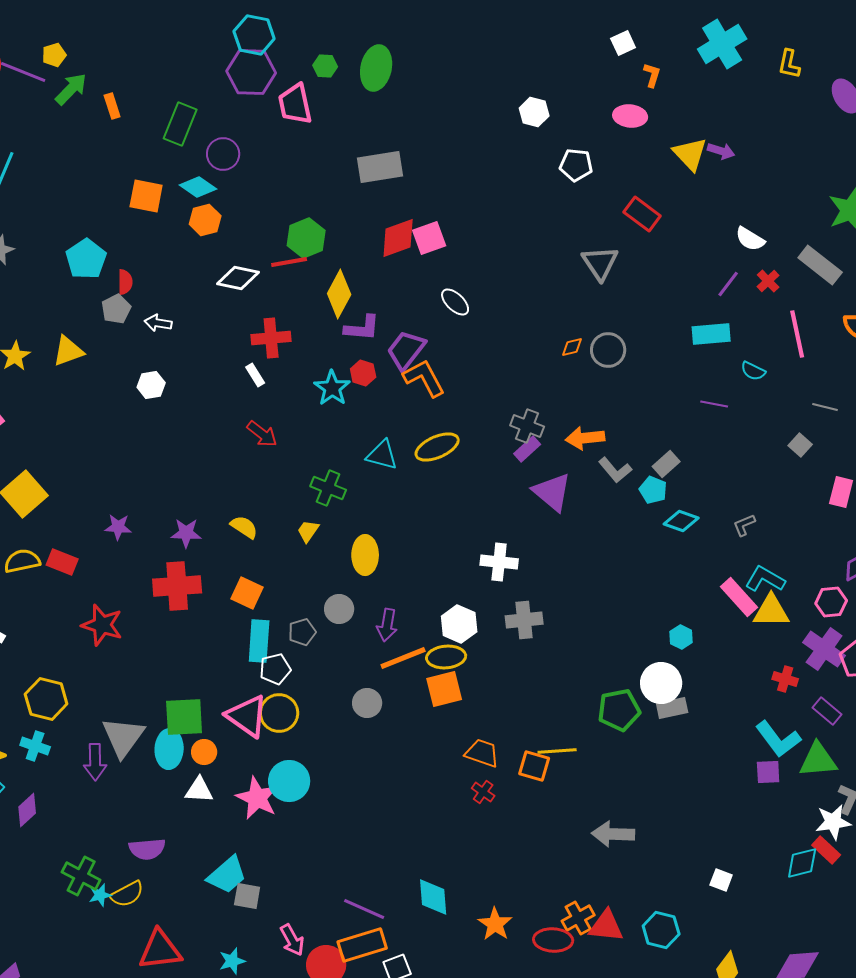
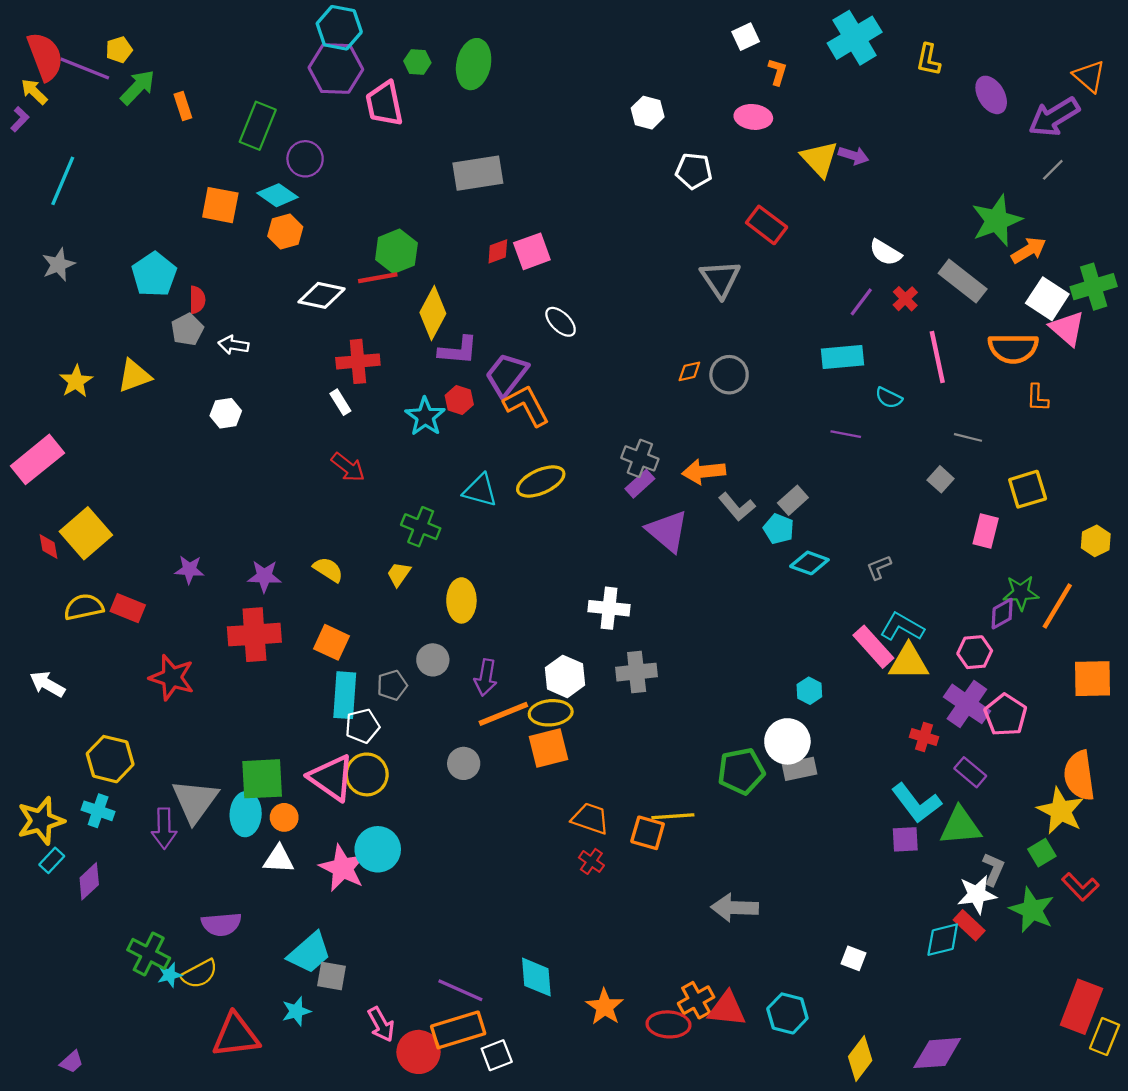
red diamond: (398, 238) -> (498, 251), size x0.6
cyan star: (232, 961) -> (296, 1011), moved

